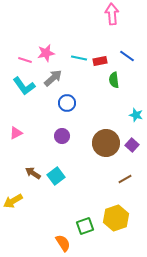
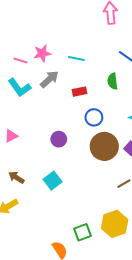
red rectangle: (100, 61) -> (79, 92), moved
blue circle: (67, 103) -> (94, 117), moved
brown arrow: (33, 173) -> (16, 177), moved

